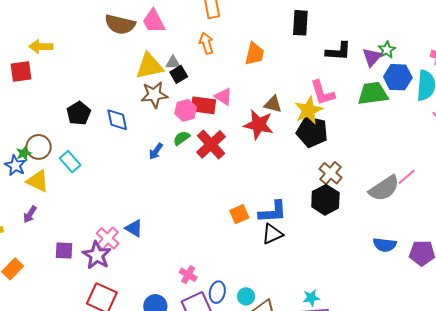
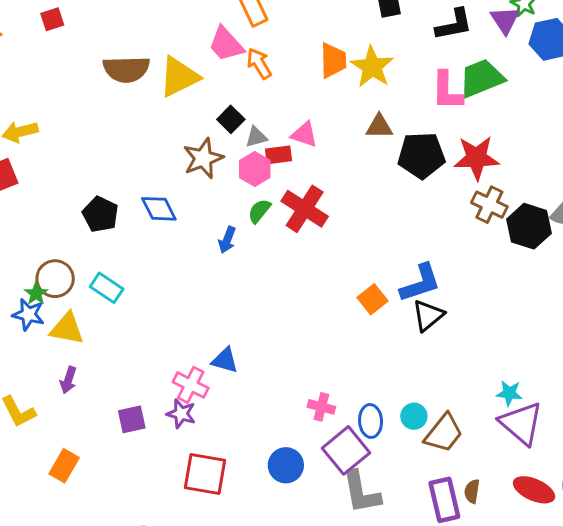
pink trapezoid: (154, 21) -> (226, 44), moved
gray triangle: (173, 63) -> (256, 137), moved
yellow triangle: (149, 66) -> (179, 77), moved
pink L-shape: (323, 93) -> (447, 91), turned 32
green trapezoid: (373, 93) -> (482, 78), moved
red rectangle: (203, 105) -> (279, 155), size x0.7
yellow star: (308, 110) -> (372, 67), moved
red star: (259, 125) -> (476, 158), moved
black pentagon: (312, 132) -> (421, 155), moved
black hexagon: (325, 200) -> (529, 226), moved
purple star: (97, 255) -> (181, 414), size x0.7
cyan star: (311, 298) -> (509, 393), turned 30

